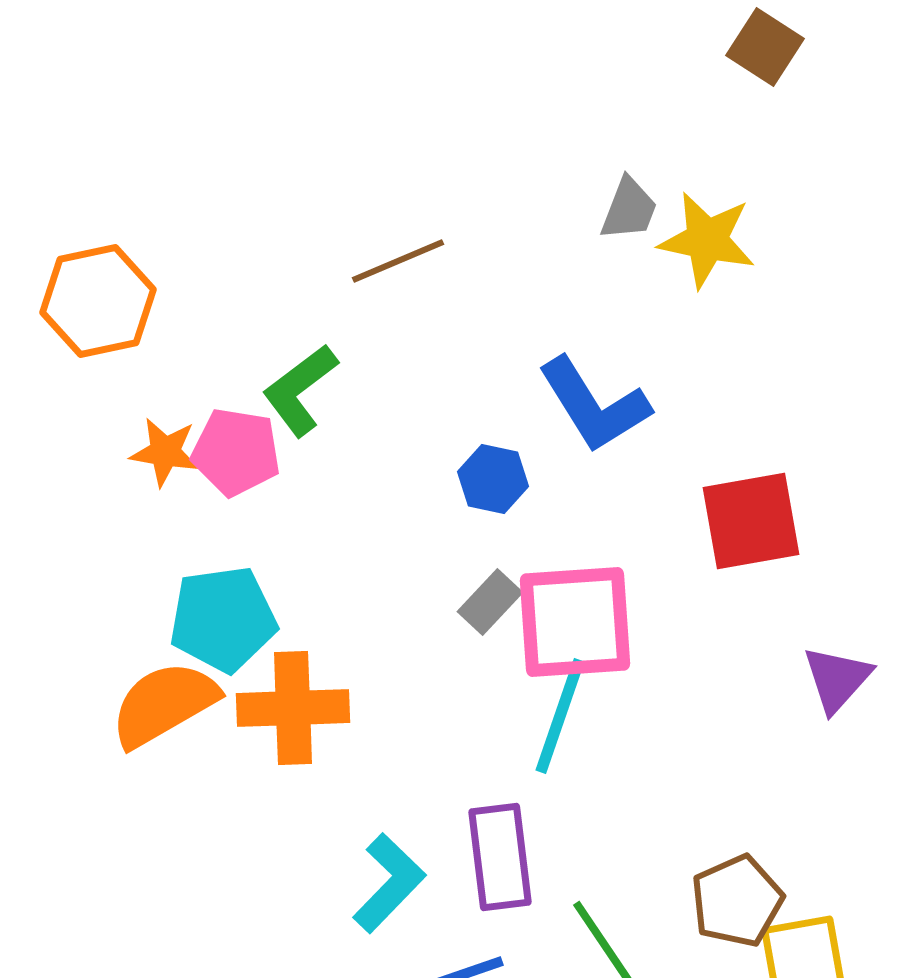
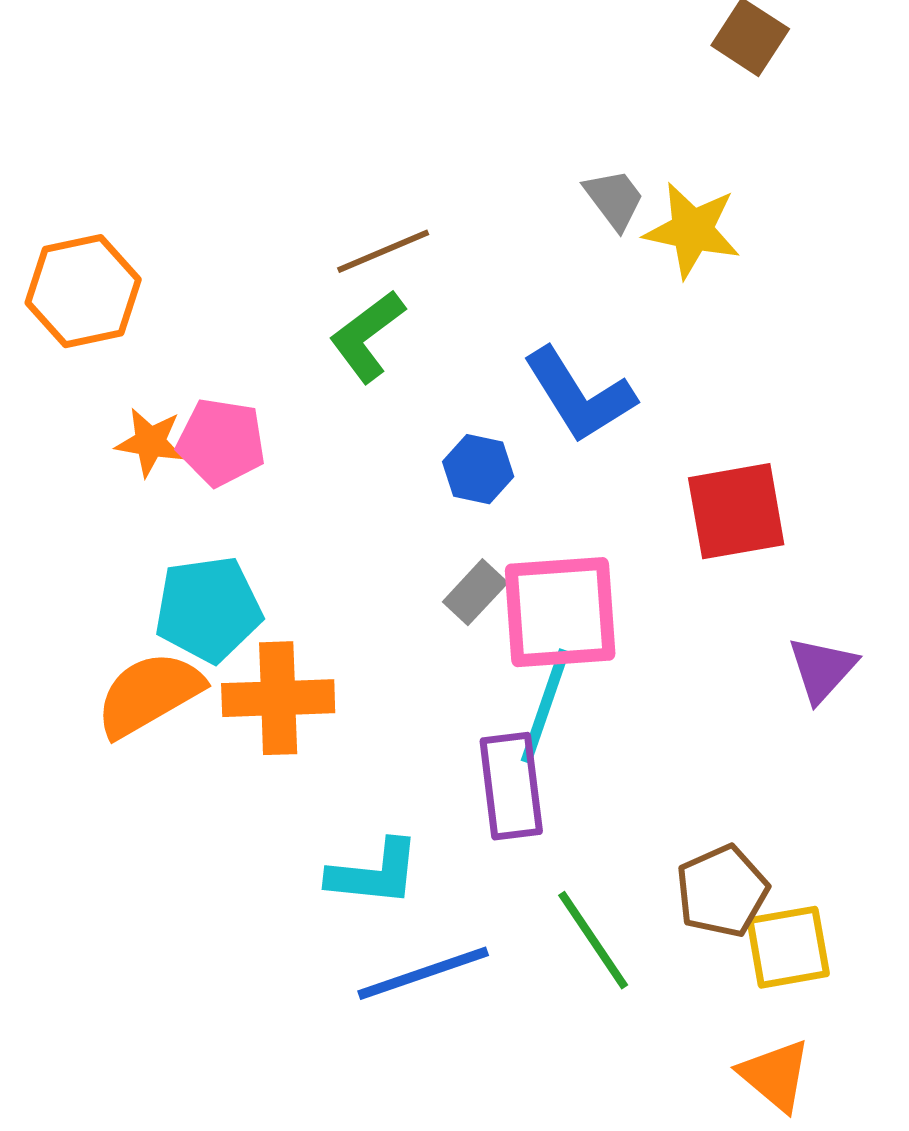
gray trapezoid: (629, 209) -> (614, 199), turned -58
green L-shape: (300, 390) -> (367, 336), moved
purple rectangle: (500, 857) -> (511, 786), moved
cyan L-shape: (389, 883) -> (374, 873), turned 52

